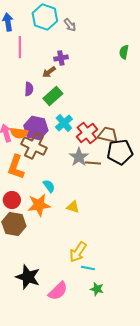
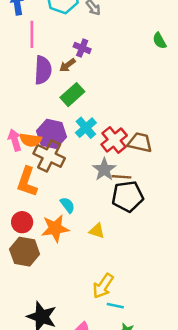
green semicircle: (124, 52) -> (159, 41), turned -40
purple cross: (61, 58) -> (82, 48), turned 32
purple semicircle: (29, 89) -> (43, 70), moved, size x1.6
black pentagon: (120, 152) -> (128, 196), moved

